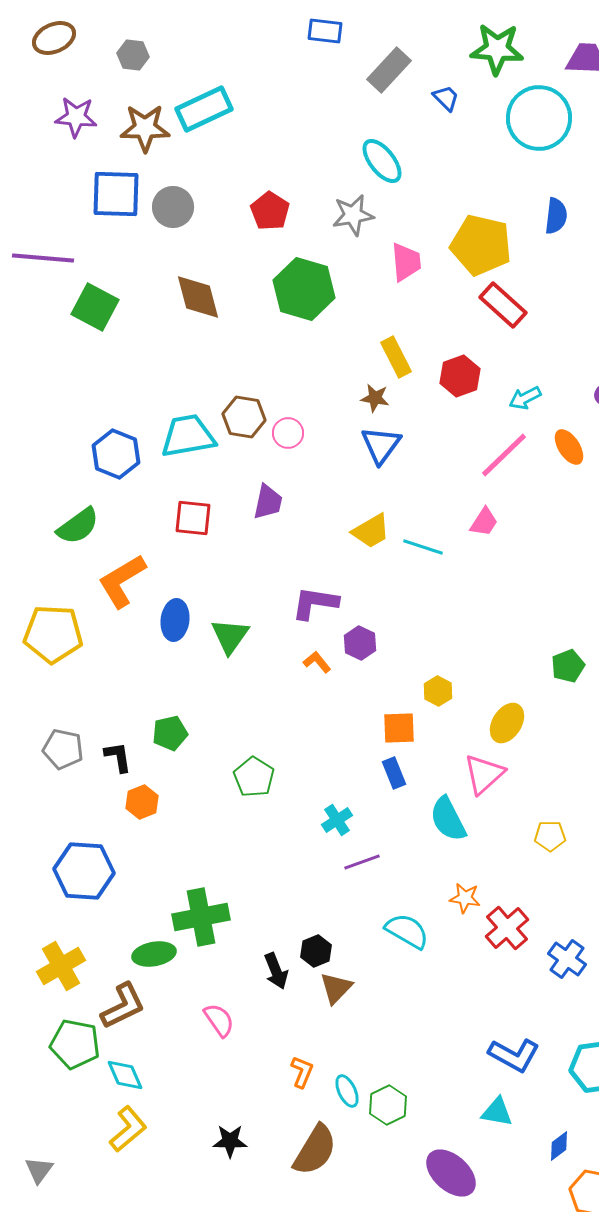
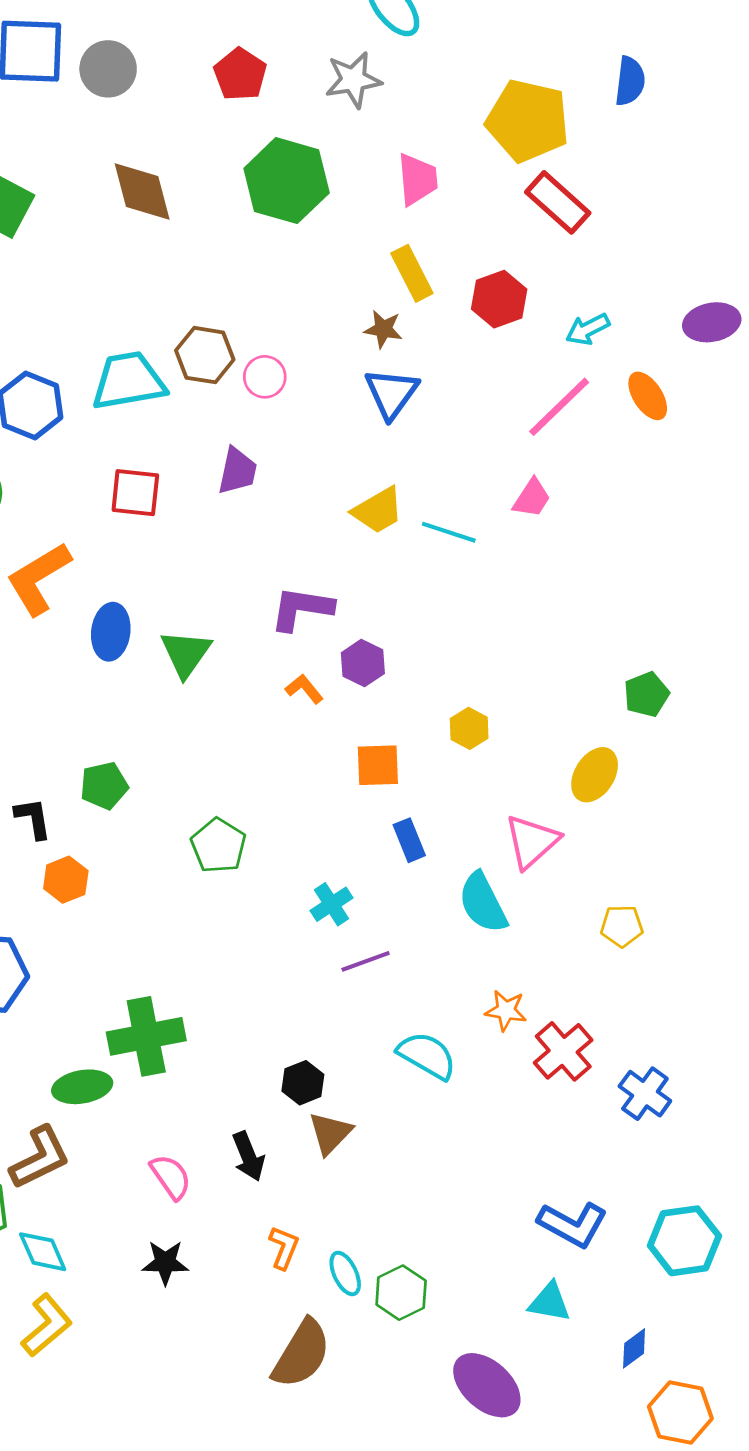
pink trapezoid: (406, 262) -> (417, 179), moved
yellow ellipse: (507, 723) -> (595, 775), moved
orange square: (399, 728) -> (378, 765), moved
black arrow: (276, 971) -> (248, 1156), moved
black star: (230, 1141) -> (165, 1263), moved

